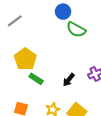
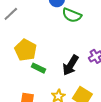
black arrow: (69, 80) -> (71, 65), size x1.5

